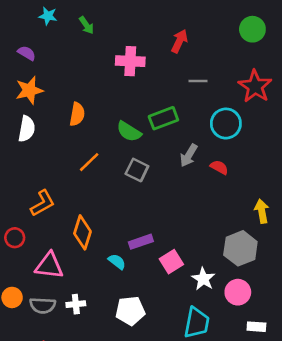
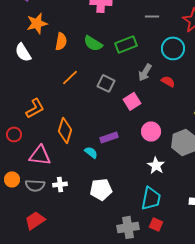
orange star: (29, 90) -> (37, 23), moved
white semicircle: (27, 129) -> (23, 52), turned 138
green semicircle: (129, 131) -> (93, 43), moved
pink square: (171, 262) -> (132, 101), moved
pink circle: (238, 292) -> (151, 131), moved

